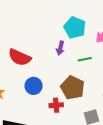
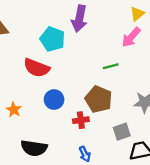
cyan pentagon: (75, 28) -> (52, 39), moved
purple arrow: (60, 48) -> (79, 19), moved, size x1.6

